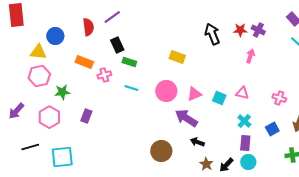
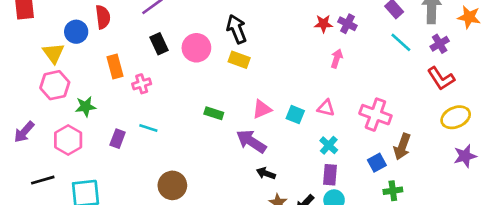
red semicircle: (88, 27) -> (103, 17), moved
black arrow: (212, 34) -> (237, 29), moved
yellow triangle: (38, 52) -> (53, 53), turned 48
orange rectangle: (84, 62) -> (115, 66), turned 54
green rectangle: (129, 62) -> (214, 113), moved
cyan line: (131, 88) -> (148, 128), moved
pink circle: (166, 91) -> (196, 48), moved
pink cross: (279, 98) -> (375, 115), size x1.6
blue square: (272, 129) -> (377, 163), moved
brown circle: (161, 151) -> (172, 185), moved

